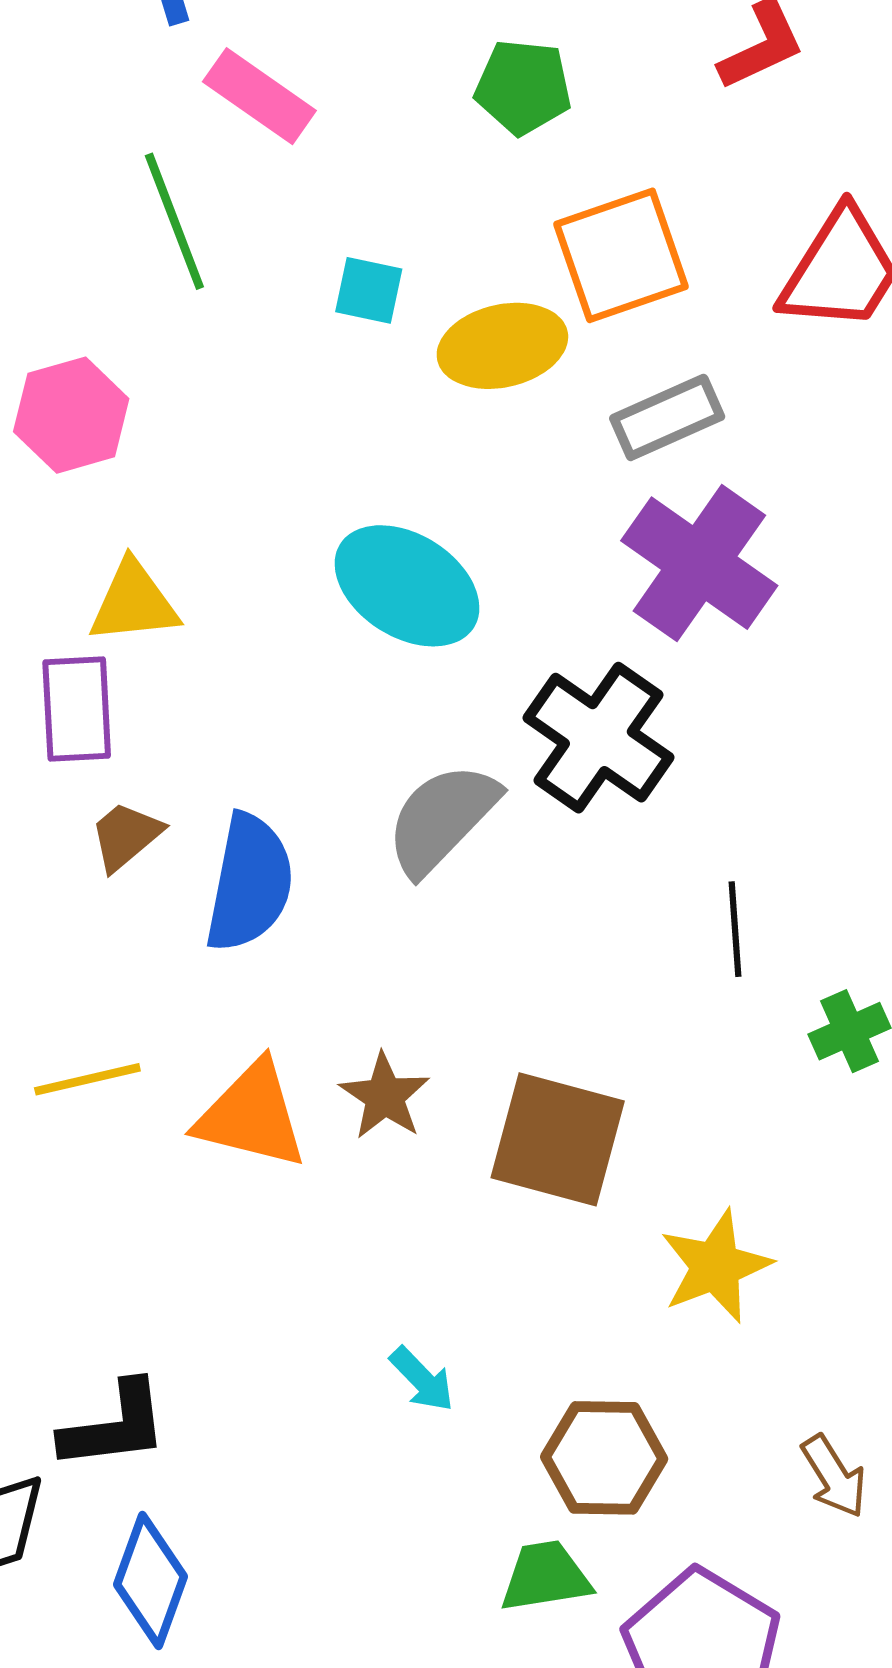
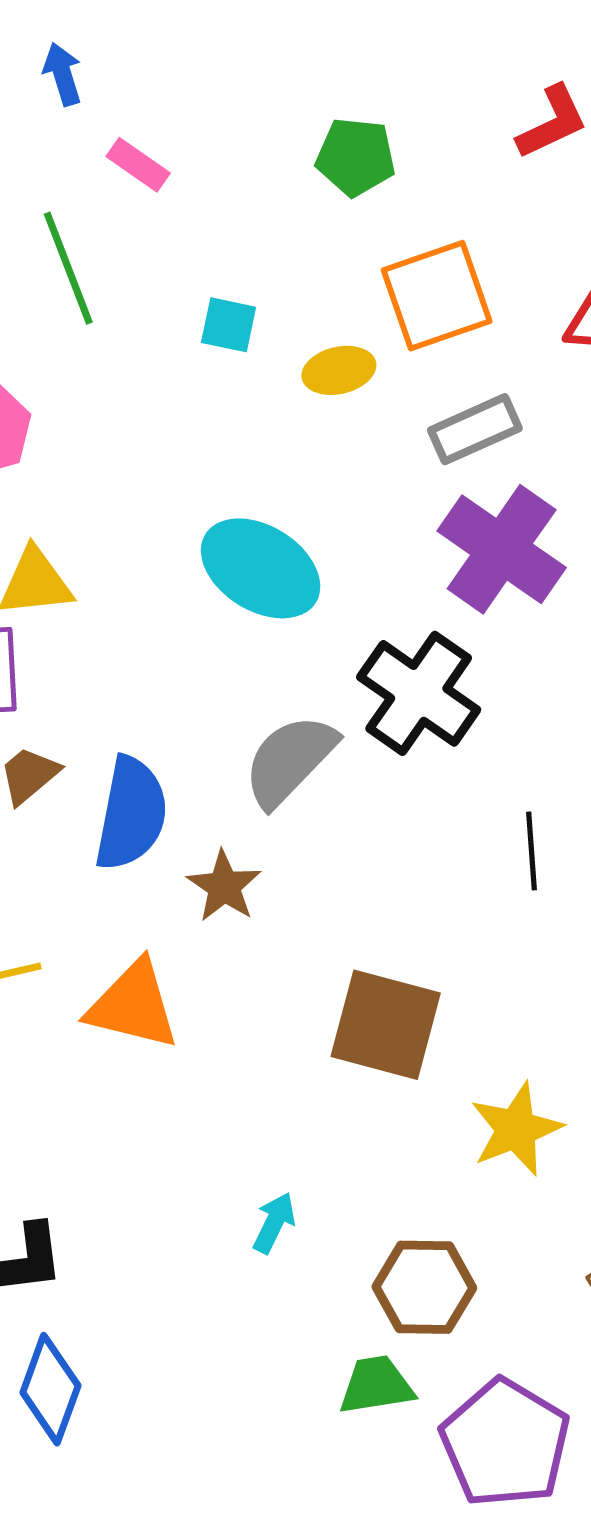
pink rectangle: (259, 96) -> (138, 165), size x0.7
yellow ellipse: (502, 346) -> (339, 370), size x0.7
brown star: (385, 1096) -> (224, 886), moved
cyan arrow: (422, 1379) -> (274, 1223), turned -110

